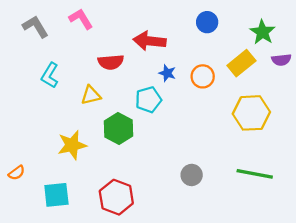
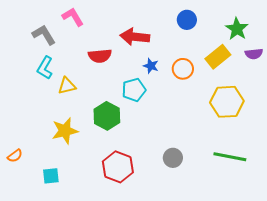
gray L-shape: (35, 27) -> (44, 35), moved
yellow triangle: (91, 95) -> (67, 86), moved
cyan square: (56, 195) -> (51, 176), size x0.7
red hexagon: (116, 197) -> (118, 167), moved

